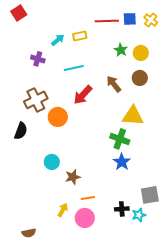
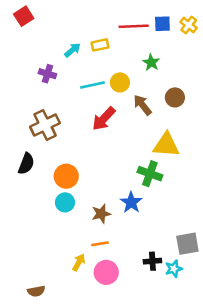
yellow circle: (141, 53) -> (120, 82), moved
orange circle: (58, 117) -> (66, 176), moved
blue star: (122, 162) -> (131, 202), moved
brown star: (73, 177) -> (101, 214), moved
orange line: (88, 198) -> (100, 244), moved

